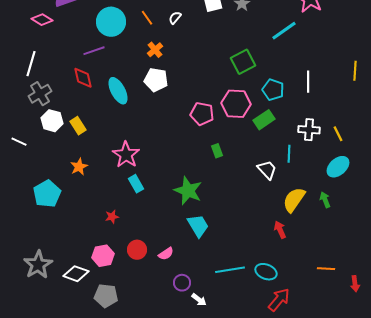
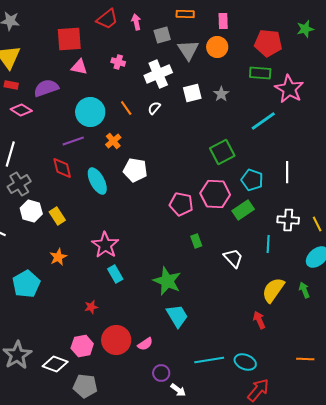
orange cross: (155, 50) -> (113, 141), moved
white trapezoid: (267, 170) -> (233, 258), moved
red circle: (137, 250) -> (116, 340), size x1.5

